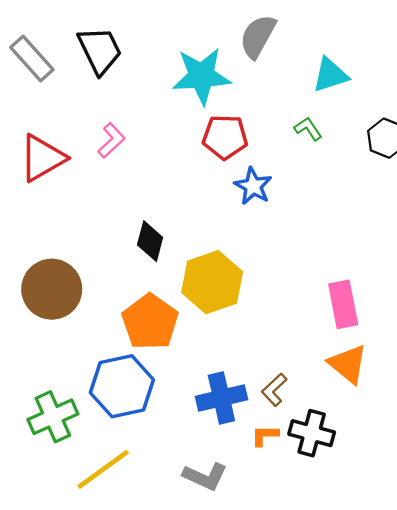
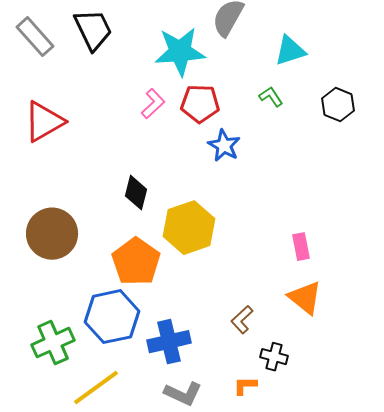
pink L-shape: (111, 140) -> (153, 104), moved
pink rectangle: (343, 304) -> (301, 247), size x0.7
blue cross: (221, 398) -> (169, 342), moved
black cross: (312, 433) -> (274, 357), size x0.7
orange L-shape: (265, 435) -> (245, 386), moved

